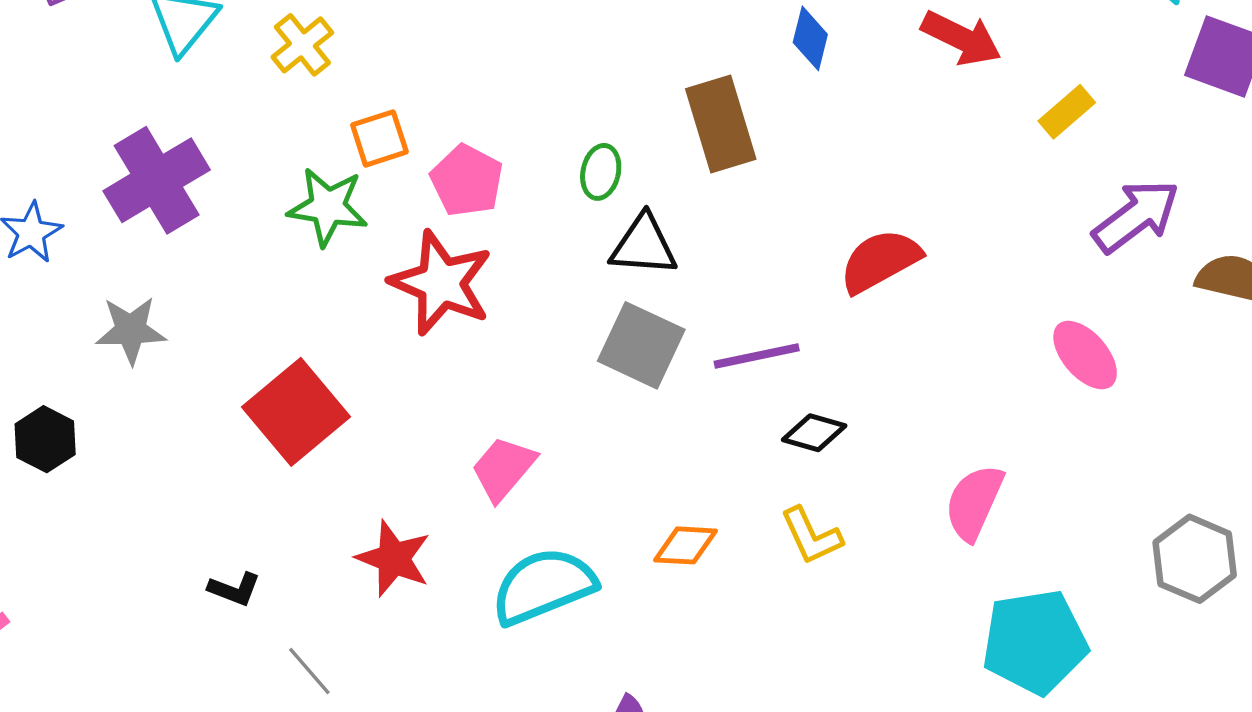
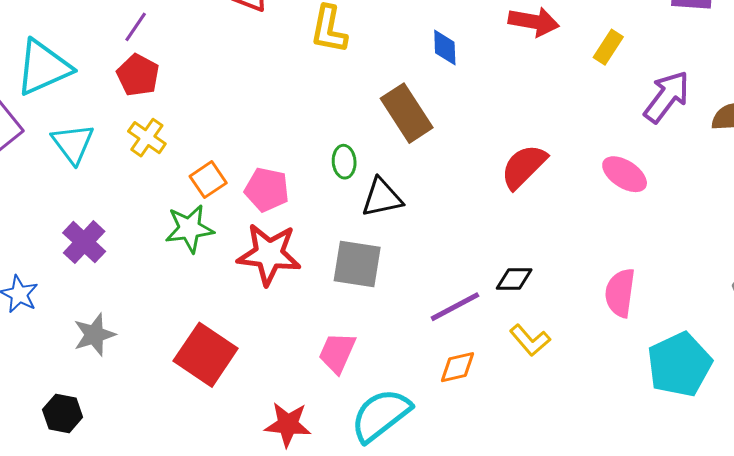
purple cross: (157, 180) -> (84, 242), size x0.7
gray square: (641, 345) -> (357, 264), moved
pink ellipse: (1085, 355) -> (625, 174), moved
purple line: (757, 356) -> (455, 307), moved

